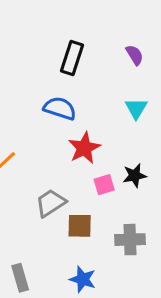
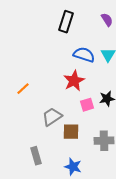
blue semicircle: (60, 108) -> (84, 55), moved
gray rectangle: (20, 278) -> (36, 156), moved

